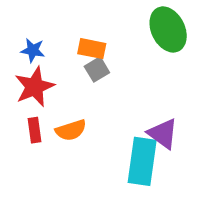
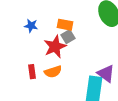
red star: (34, 87) -> (55, 47), moved

